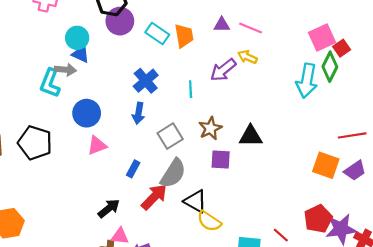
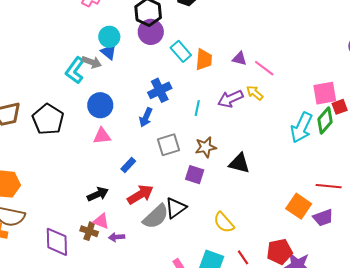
purple square: (221, 160) -> (195, 175), moved
gray semicircle: (173, 173) -> (156, 217), moved
black triangle: (195, 201) -> (176, 208), turned 40
yellow semicircle: (209, 221) -> (224, 222), moved

